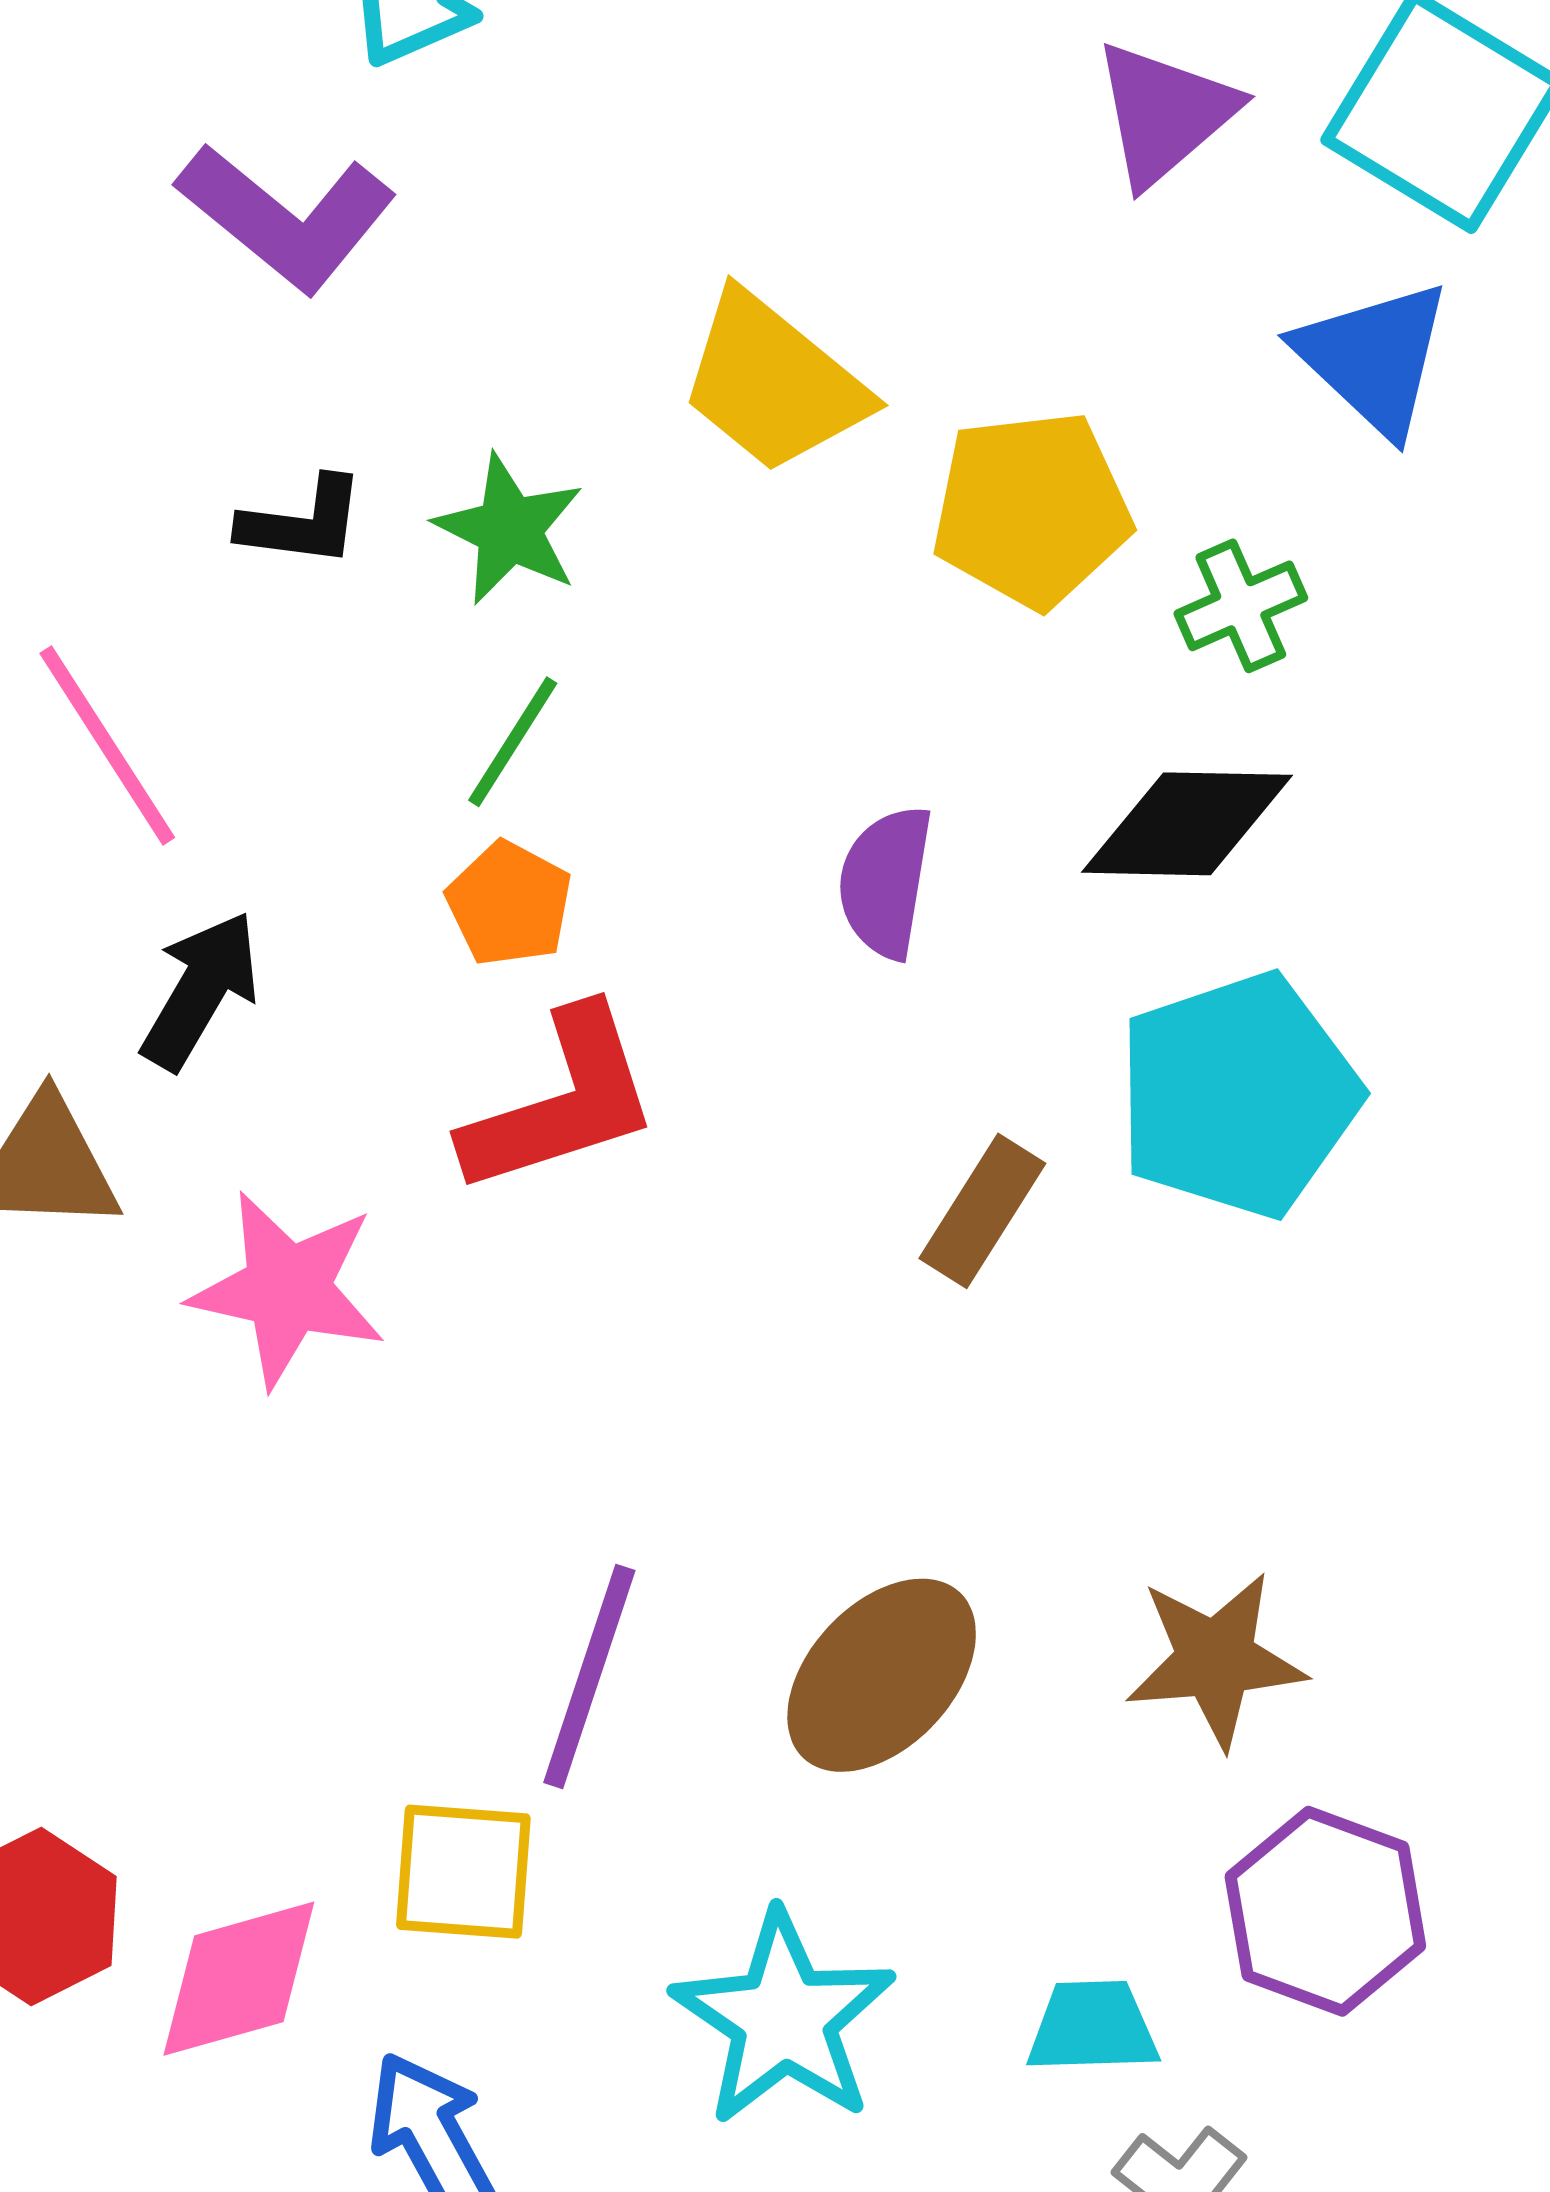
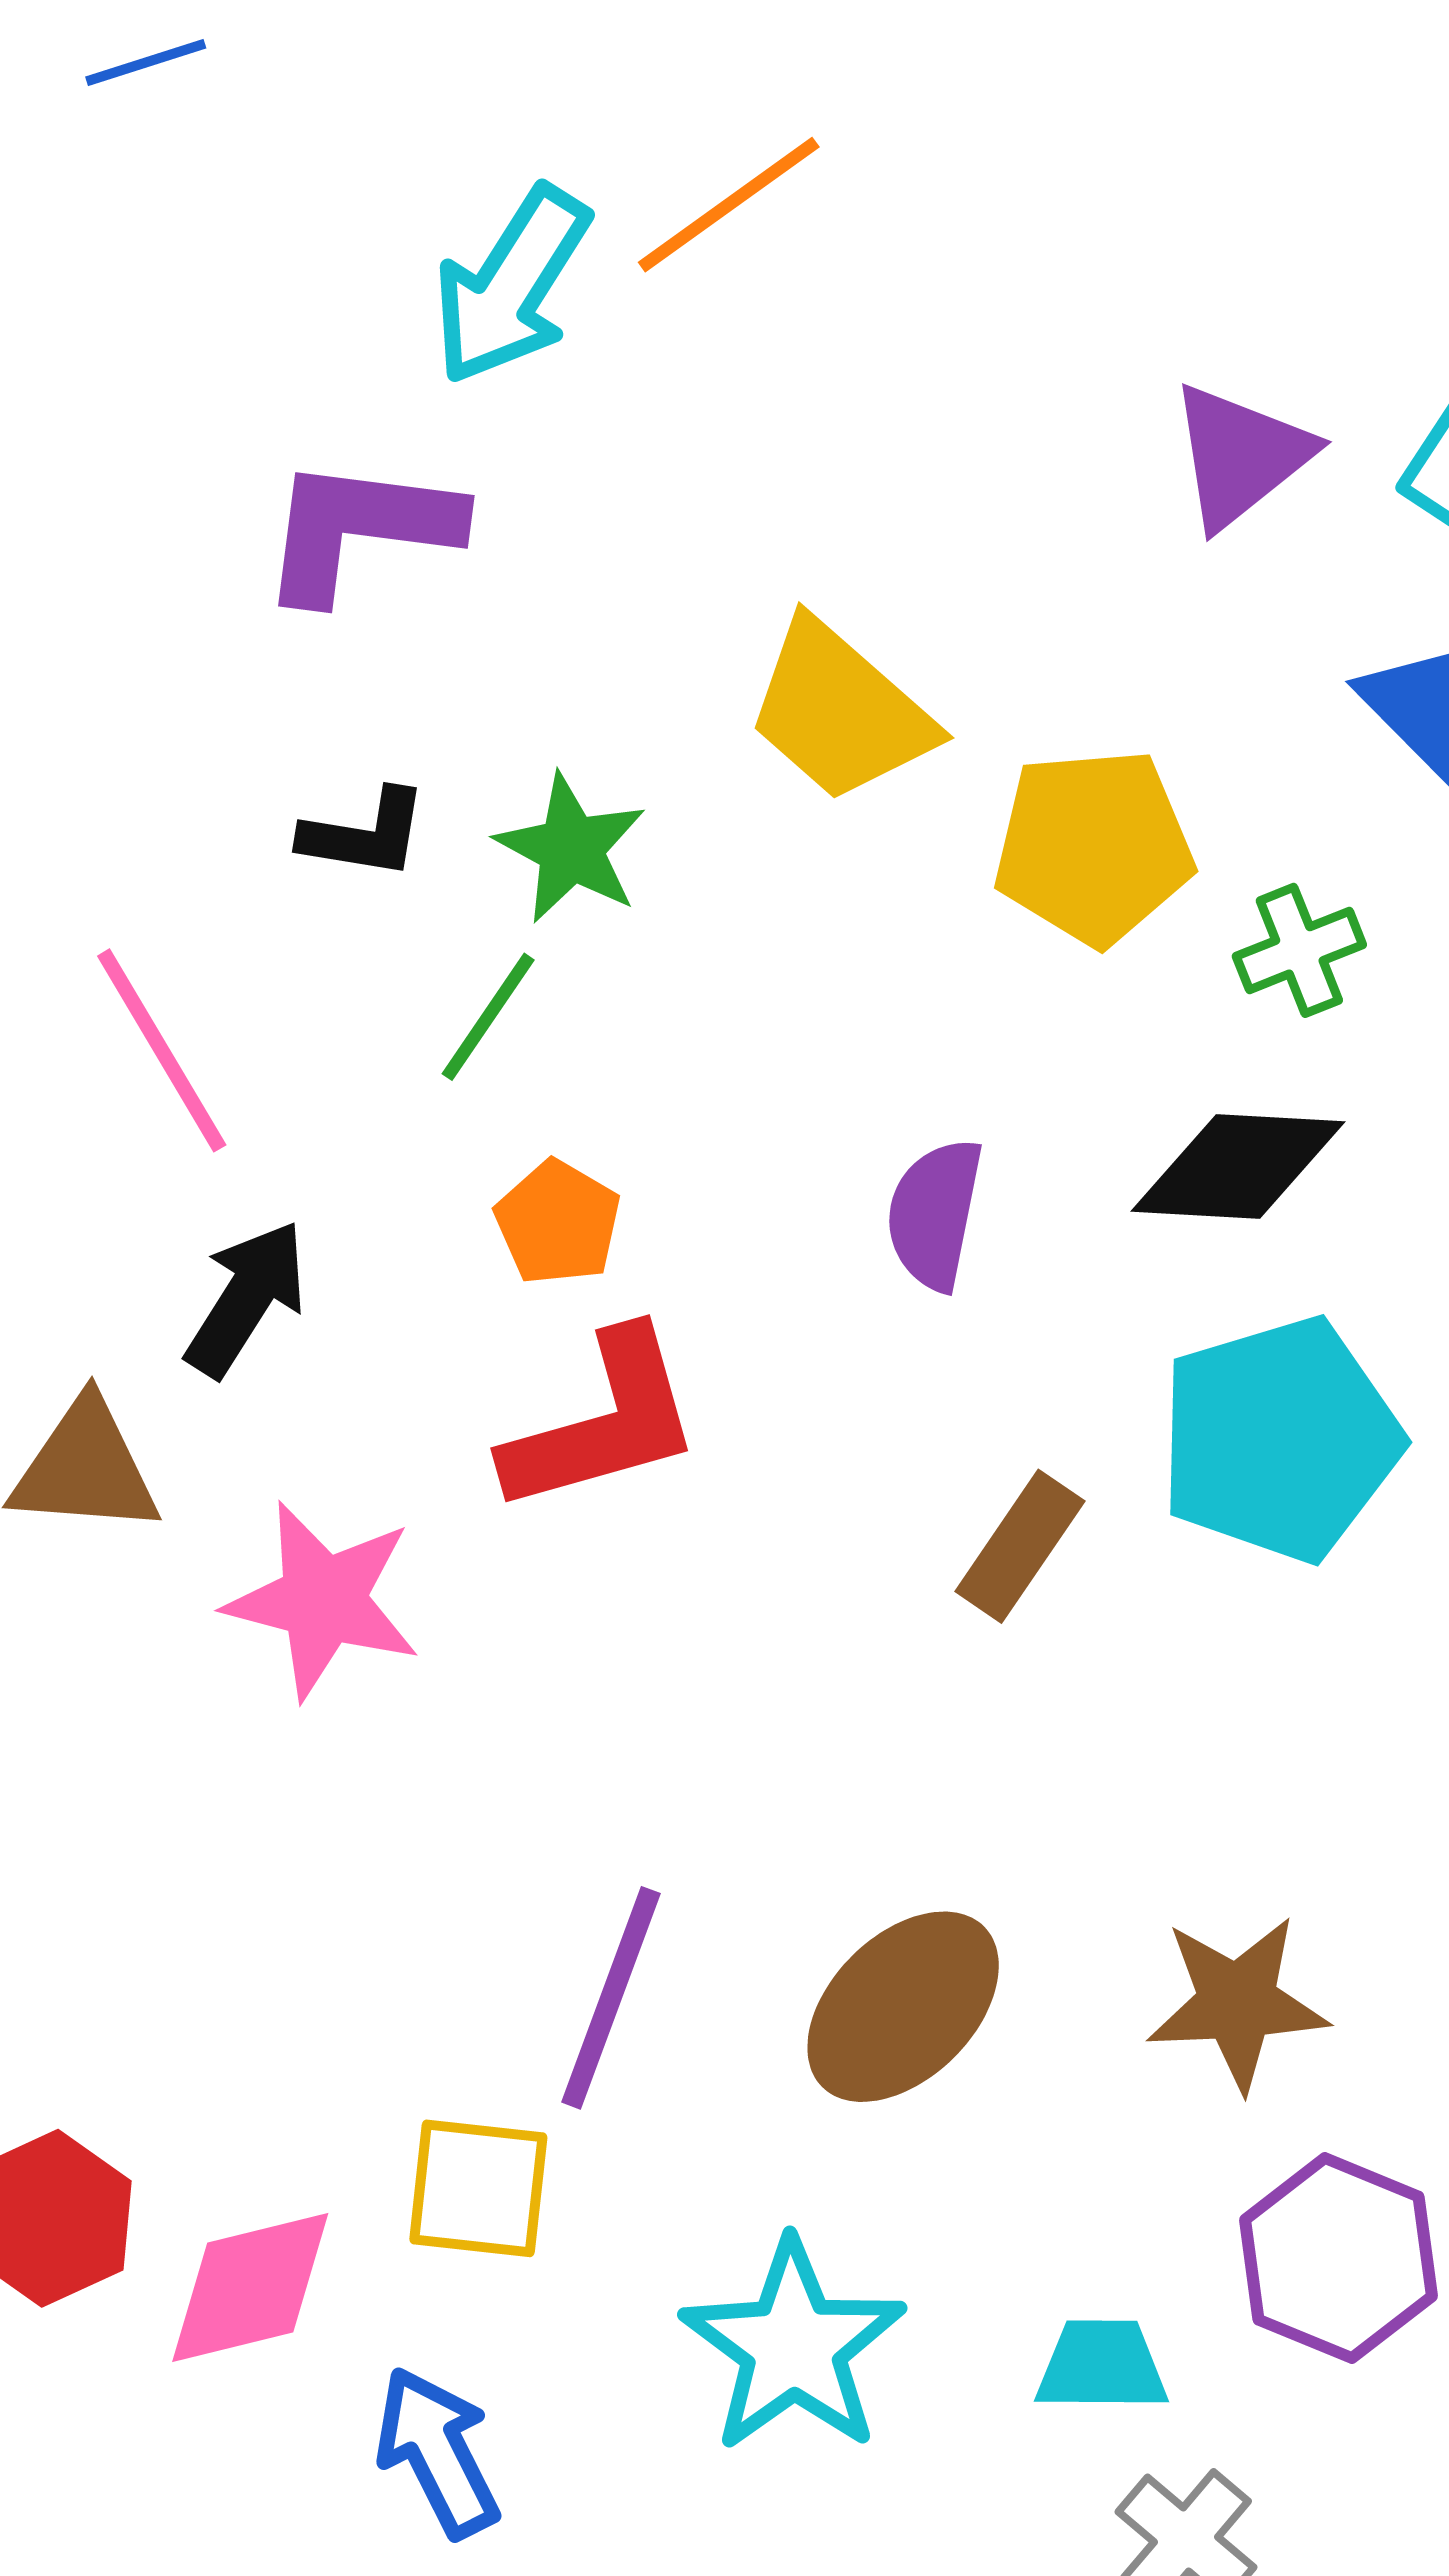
purple L-shape: (287, 217) -> (359, 529), turned 146
green line: (513, 742) -> (488, 1017), moved

